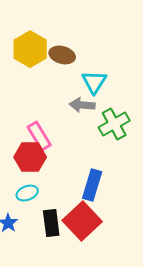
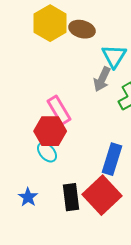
gray arrow: (82, 105) -> (102, 79), turned -70
cyan ellipse: (27, 193) -> (47, 152), moved, turned 70

